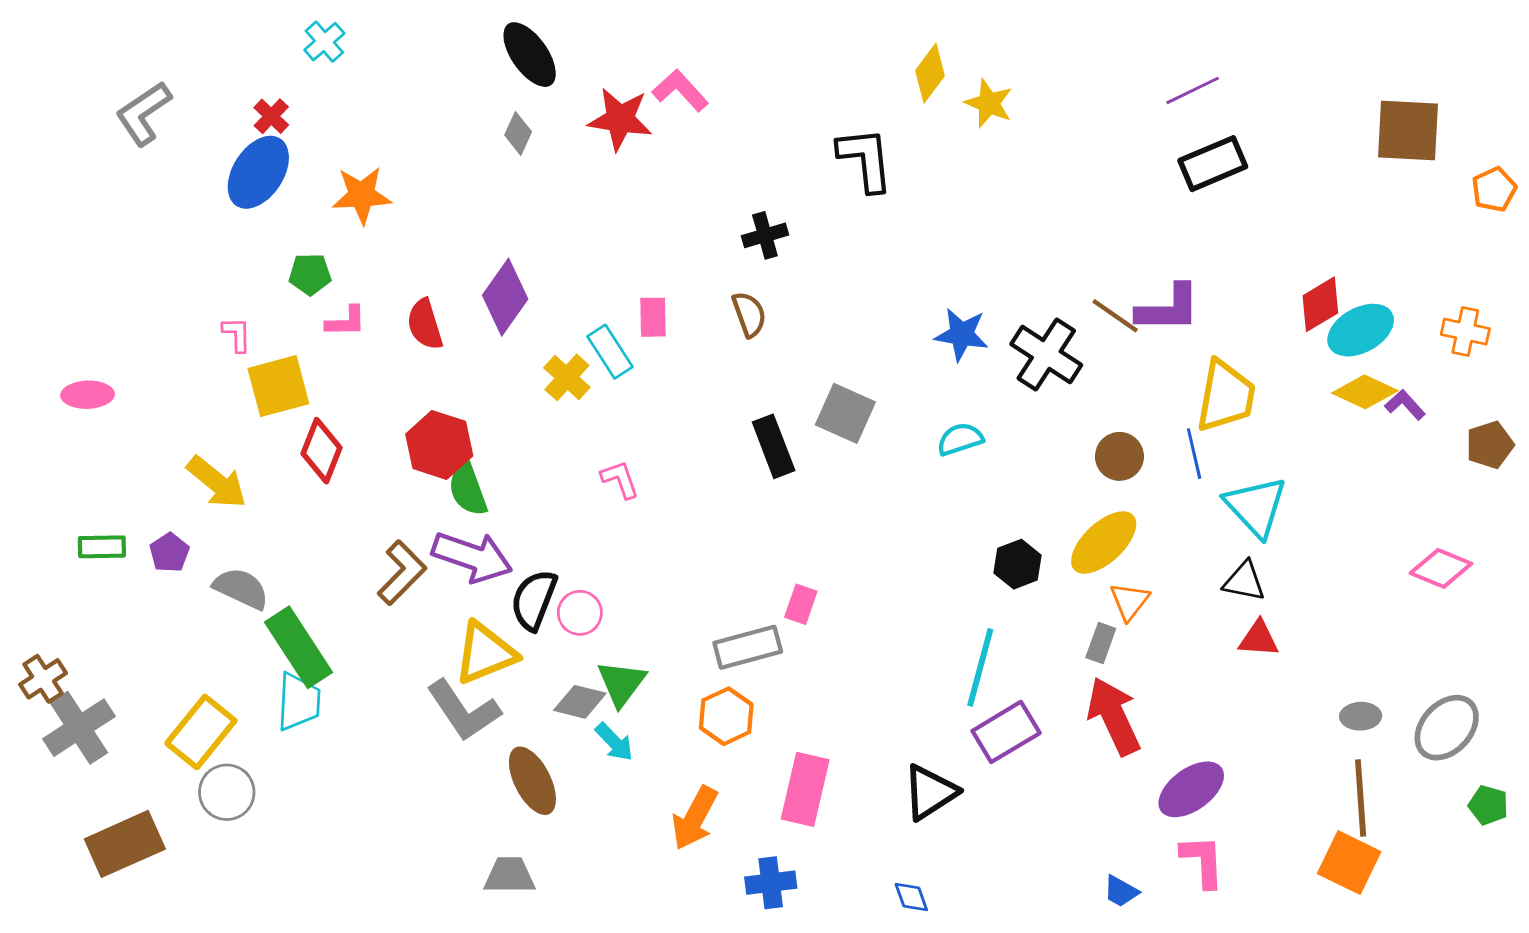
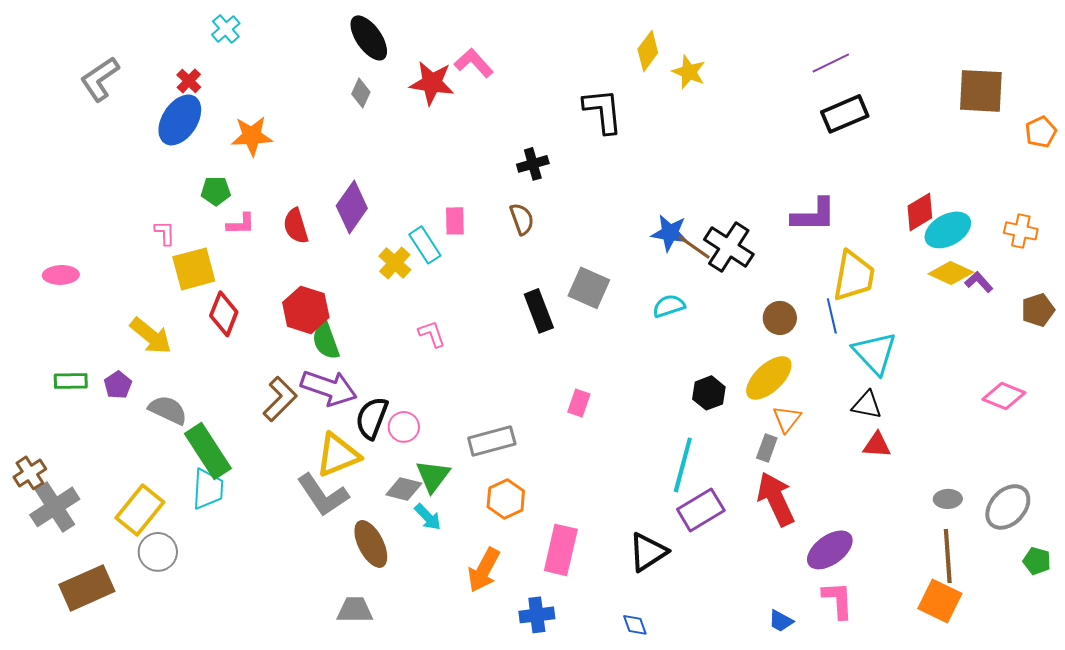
brown line: (1115, 316) -> (694, 247), moved
pink rectangle: (801, 604) -> (579, 403), moved
gray rectangle: (748, 647) -> (492, 441), moved

